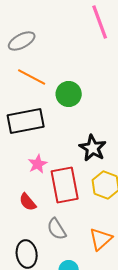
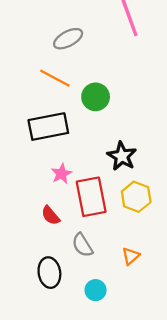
gray ellipse: (22, 41) -> (68, 39), moved
orange triangle: (101, 239) -> (131, 256), size x0.7

